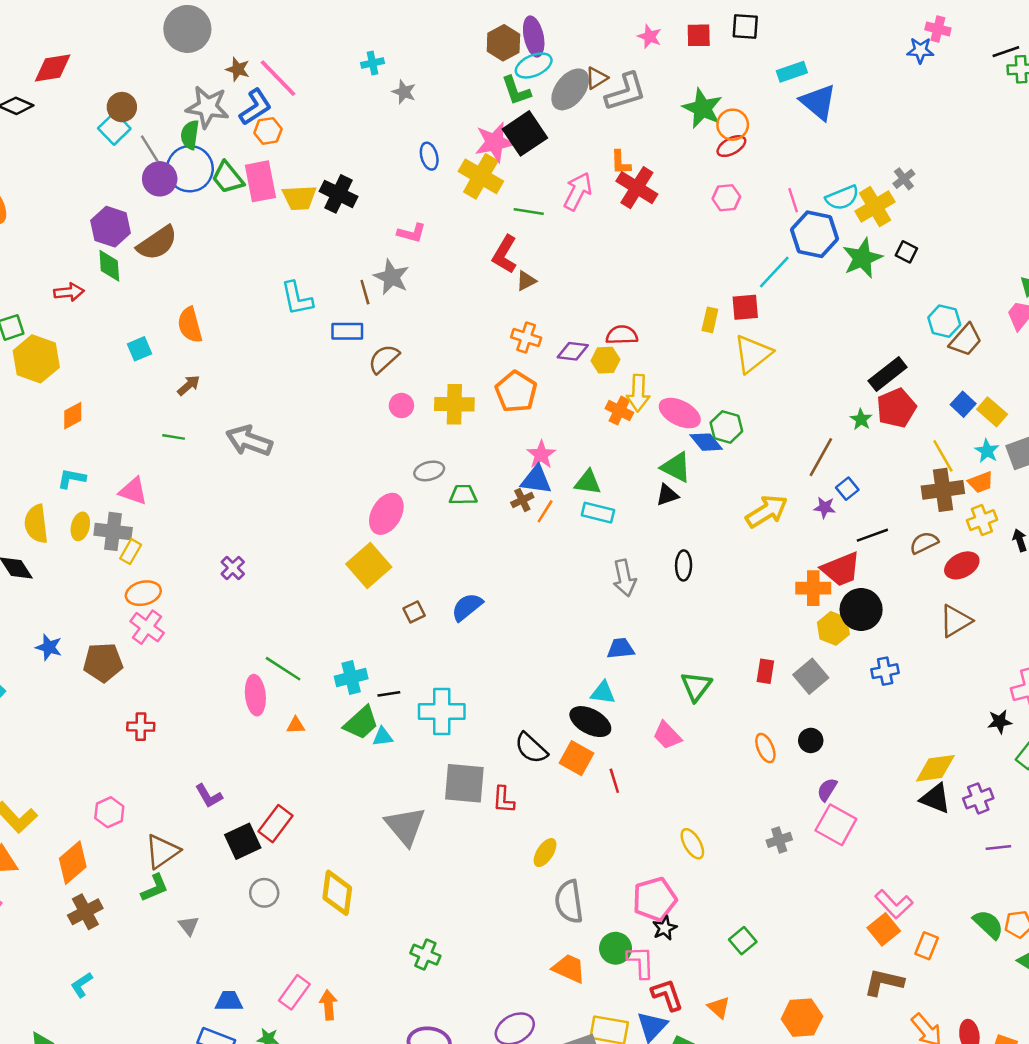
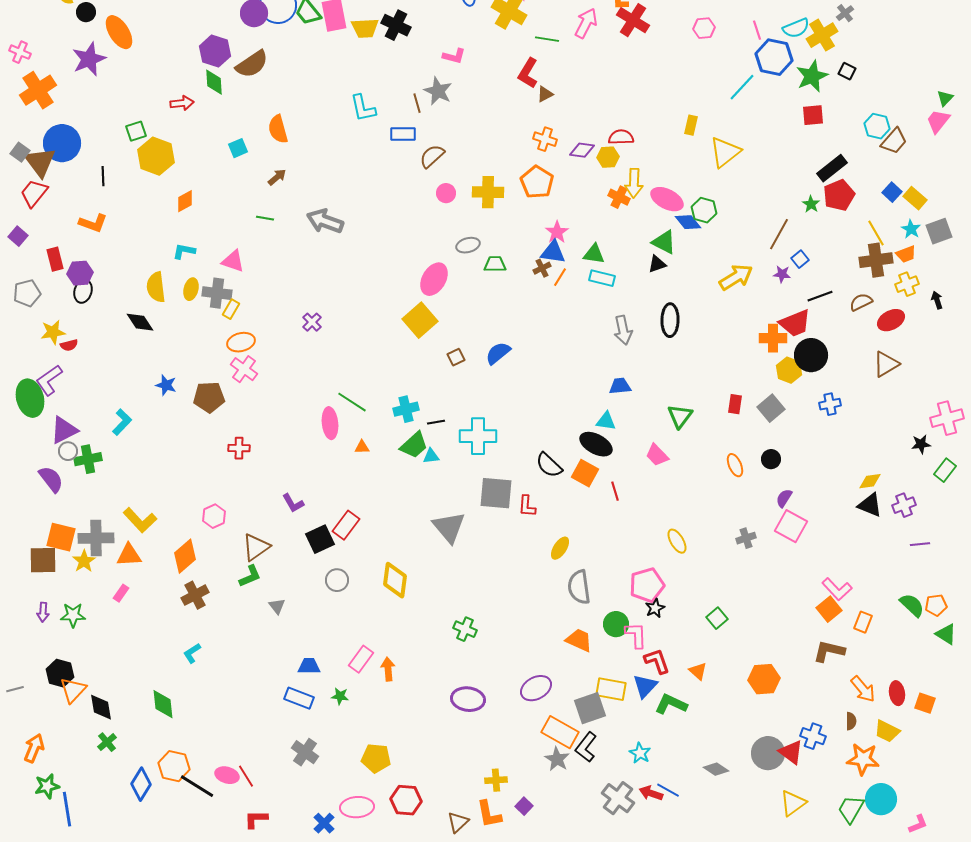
red square: (745, 307) -> (813, 115), moved
black ellipse: (684, 565) -> (670, 320), size x1.4
yellow diamond: (935, 768) -> (870, 481), size x0.7

